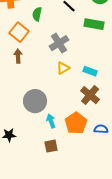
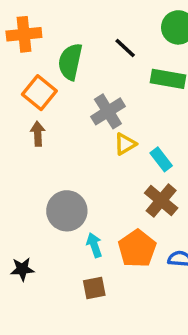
green semicircle: (37, 14) -> (70, 62), size x1.5
yellow triangle: (63, 68) -> (125, 144), moved
cyan rectangle: (90, 71) -> (161, 159), turned 32

